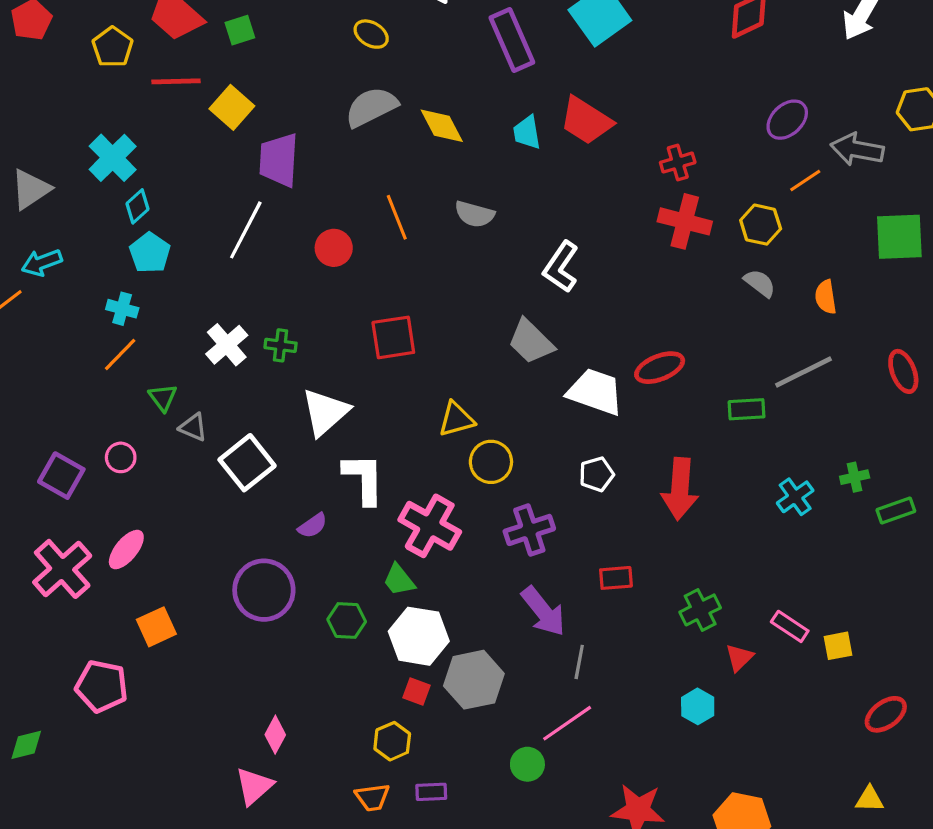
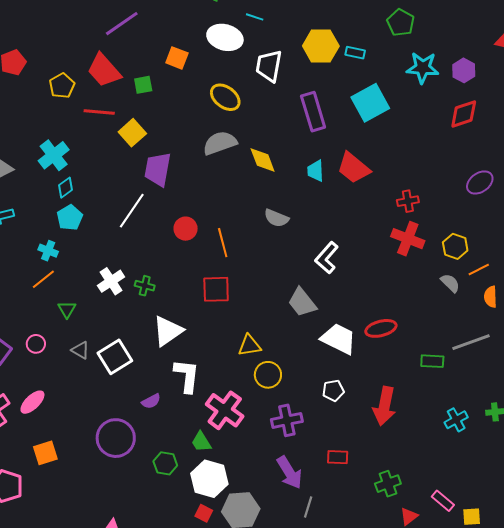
yellow ellipse: (371, 34) -> (225, 97), size x1.4
orange line: (805, 181) -> (479, 269), moved
orange line: (397, 217) -> (223, 243), moved
gray triangle: (193, 427) -> (80, 350), moved

